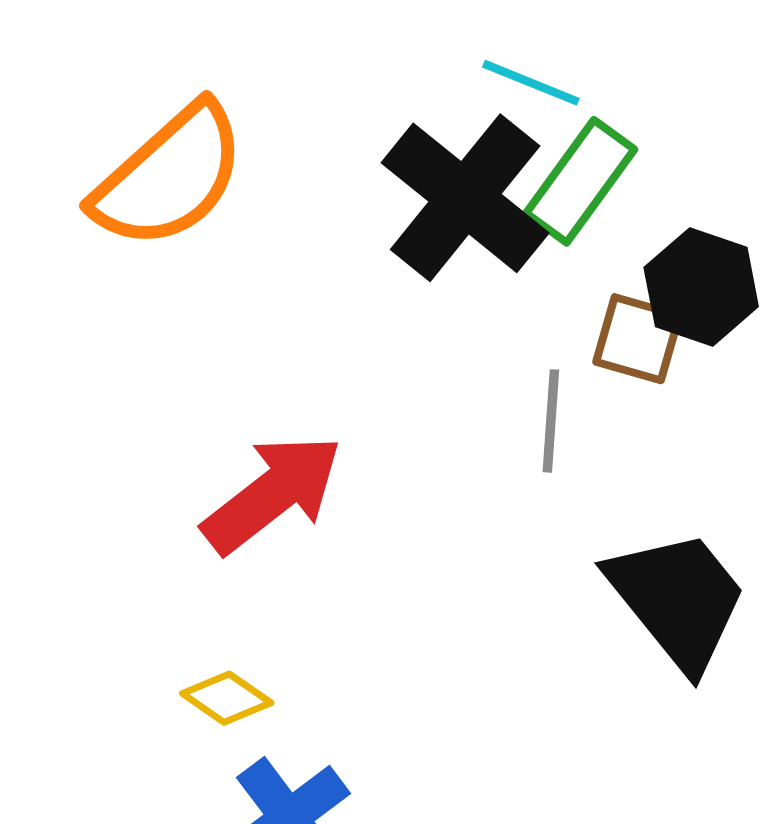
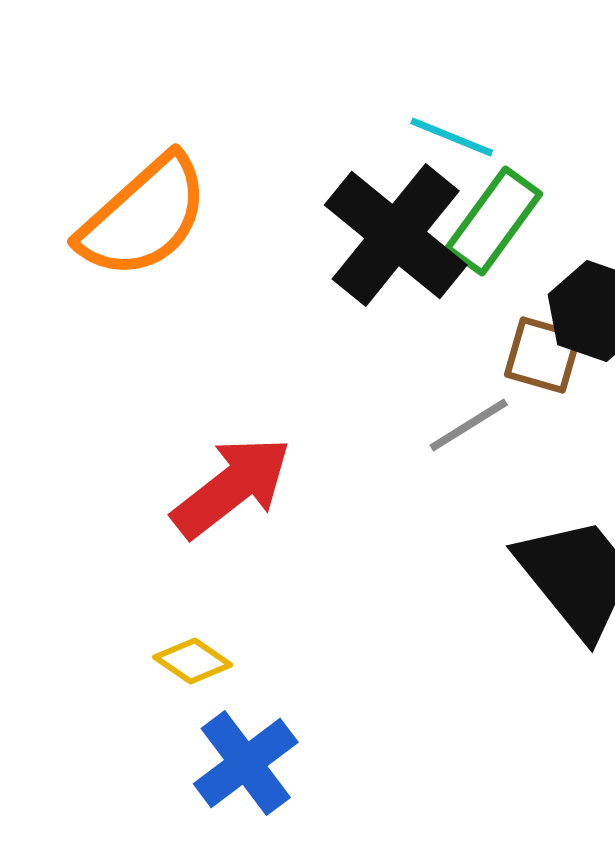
gray line: (551, 421) -> (469, 425), turned 54

